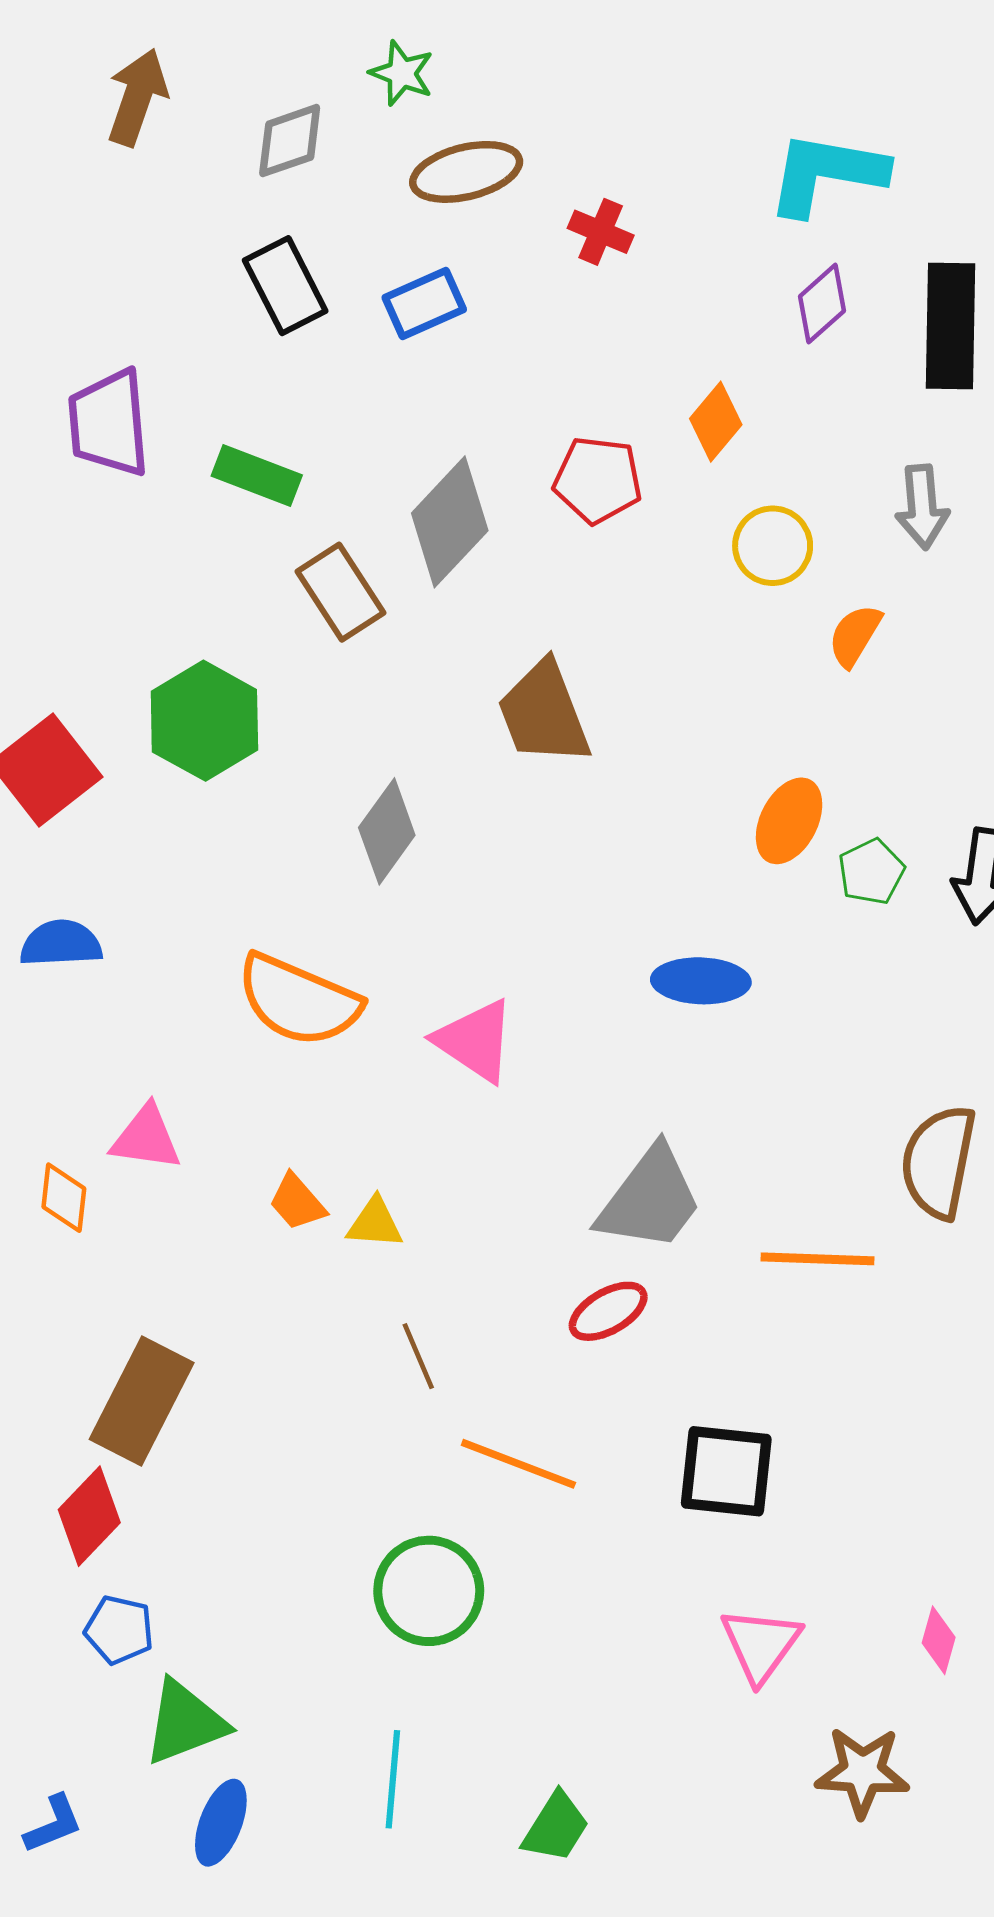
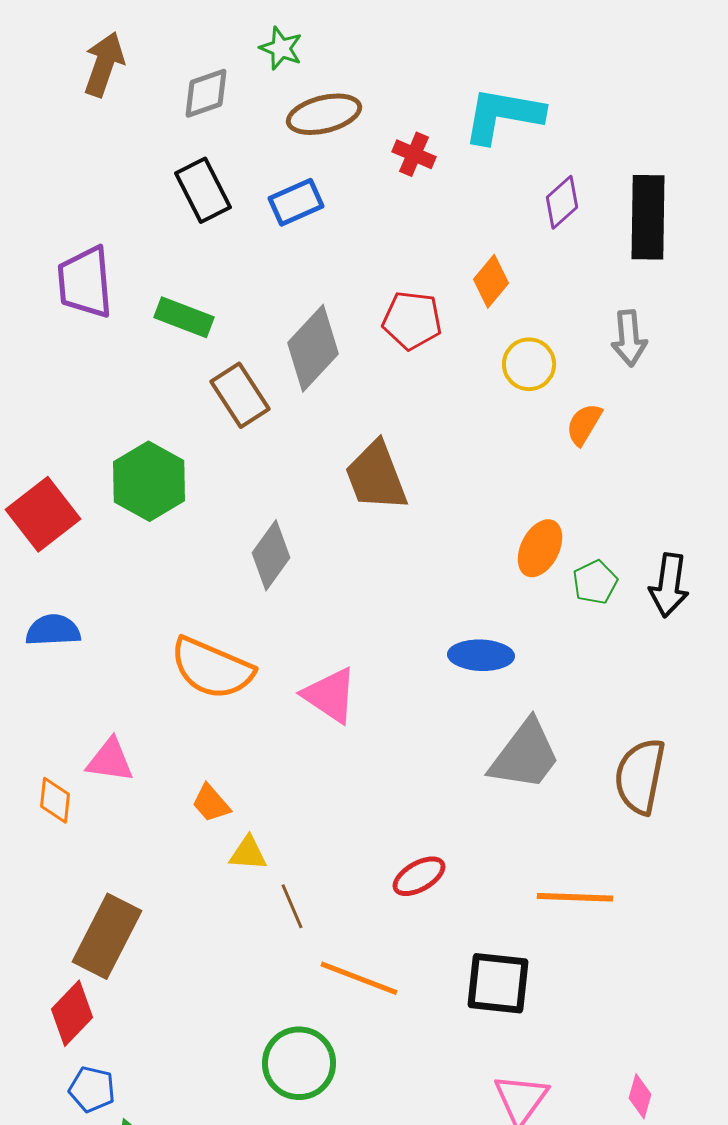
cyan L-shape: (826, 173) -> (503, 115), moved
gray trapezoid: (650, 1199) -> (525, 755), moved
yellow triangle: (375, 1223) -> (248, 853), moved
orange line: (817, 1259) -> (575, 897), moved

